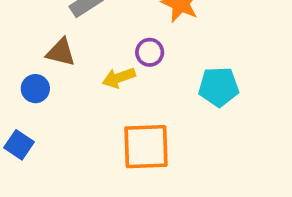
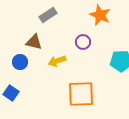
yellow arrow: (119, 78) -> (57, 61), moved

